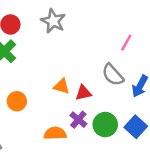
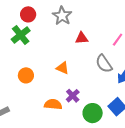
red triangle: (83, 93) -> (82, 38), moved
green circle: (105, 125) -> (93, 113), moved

